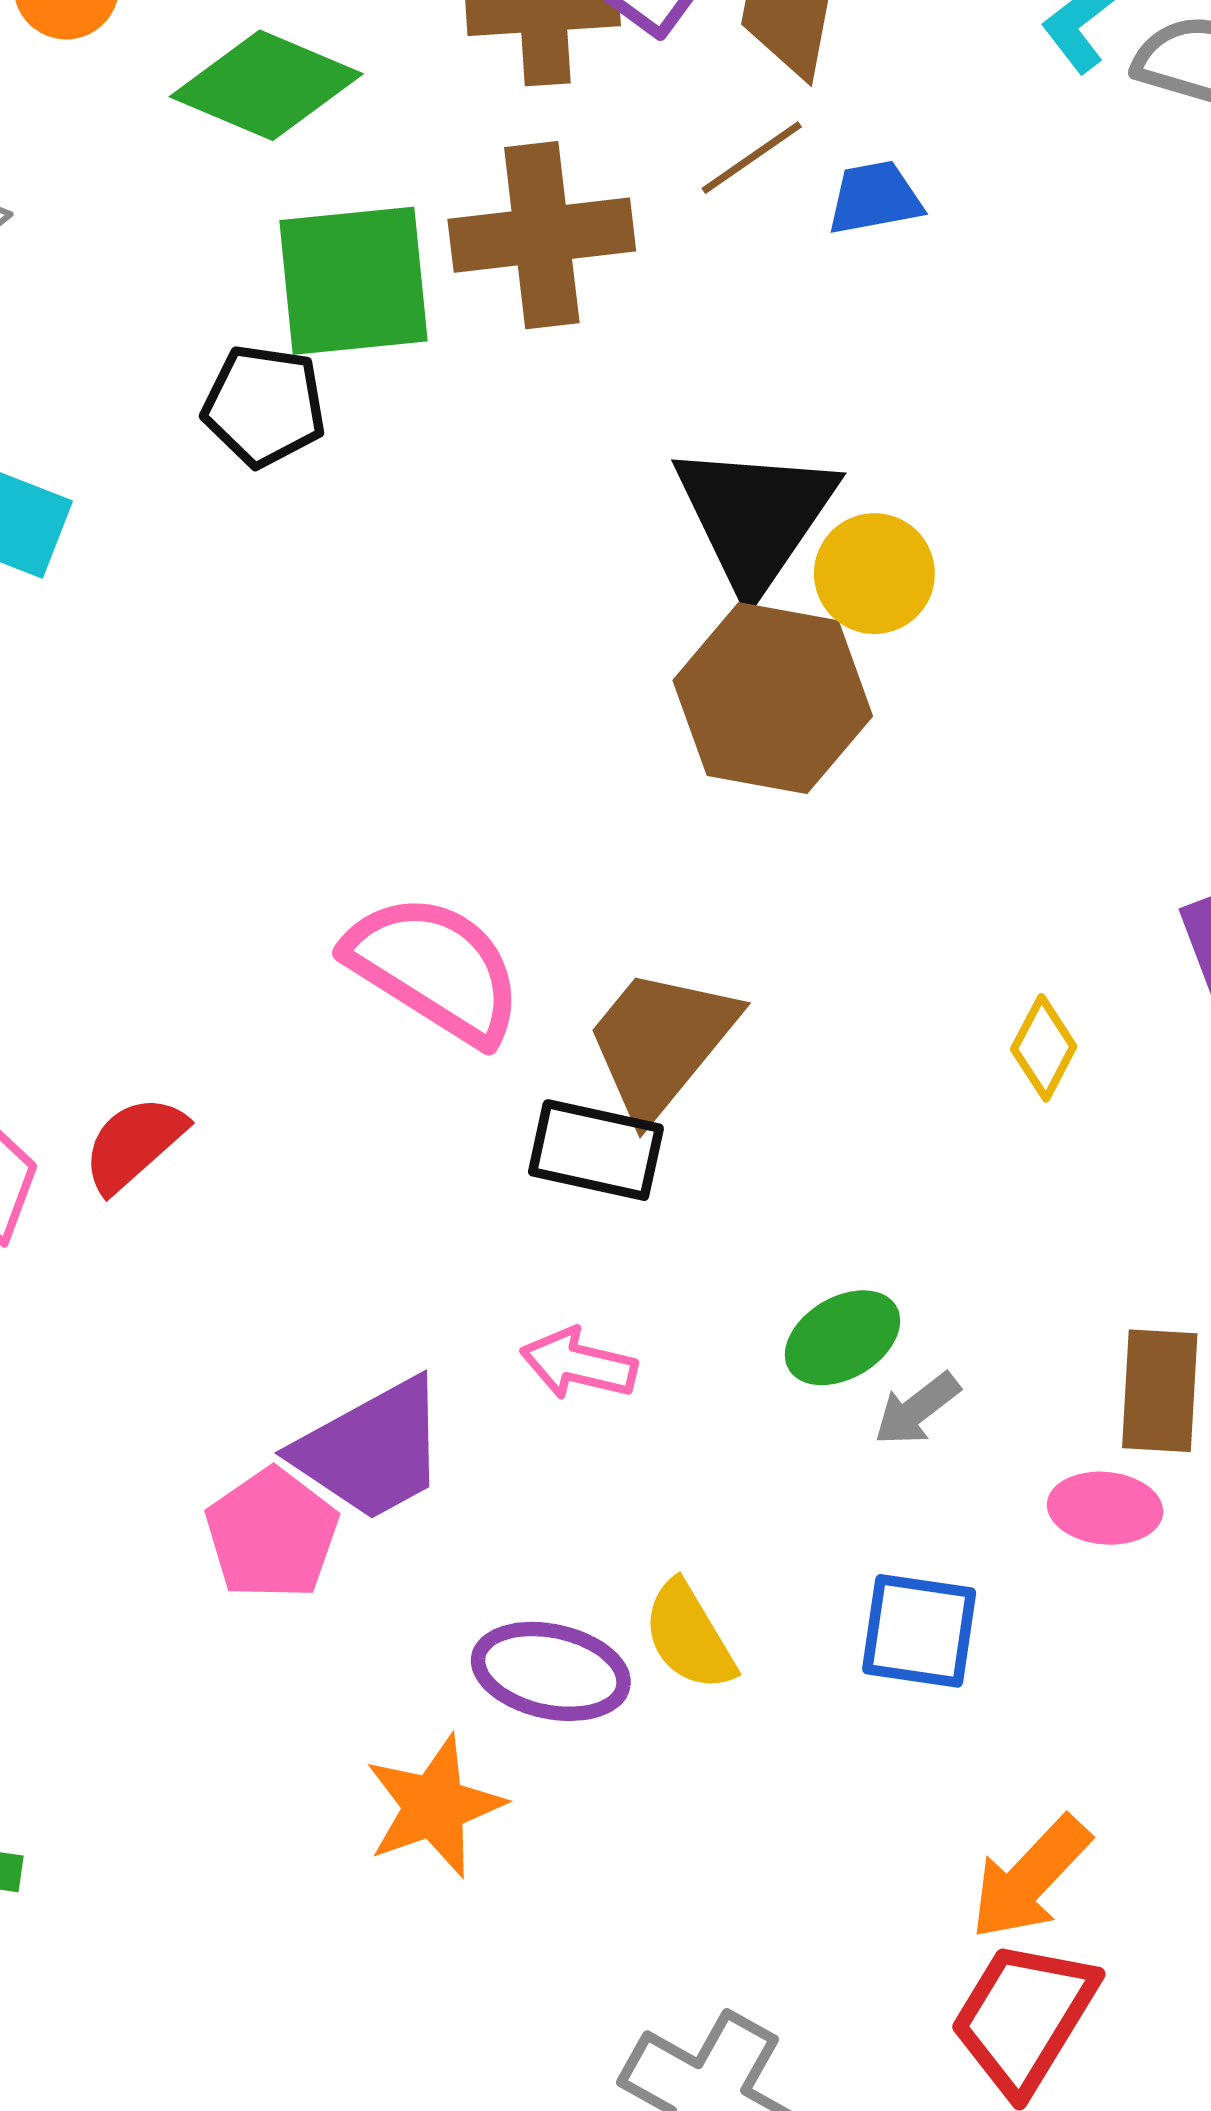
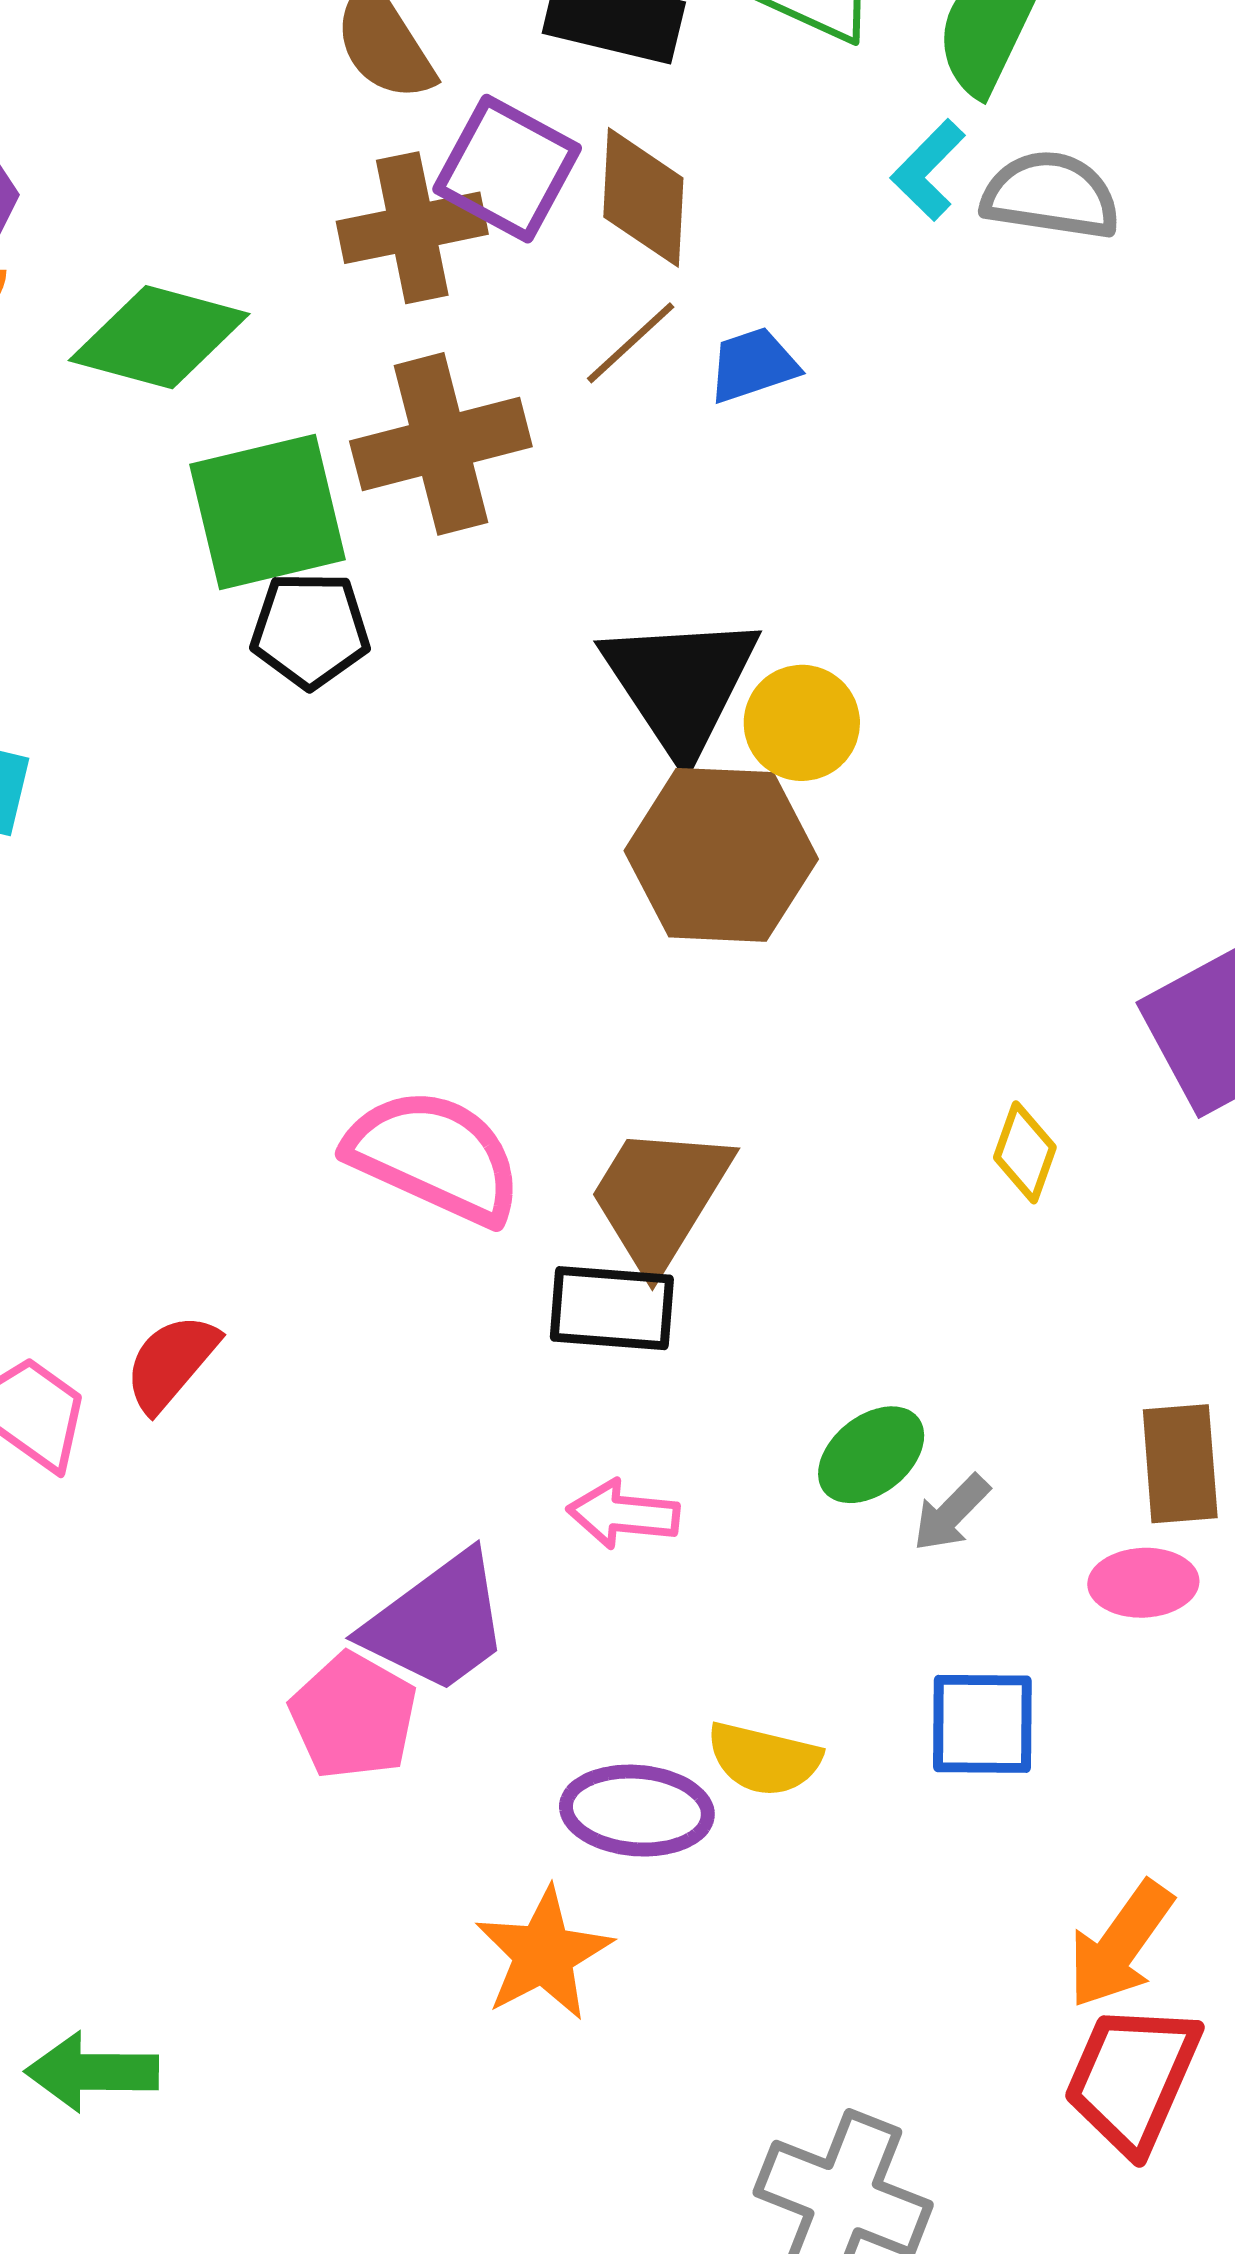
black pentagon: (264, 406) -> (310, 630), moved
yellow semicircle: (689, 1636) -> (764, 1759), turned -38

